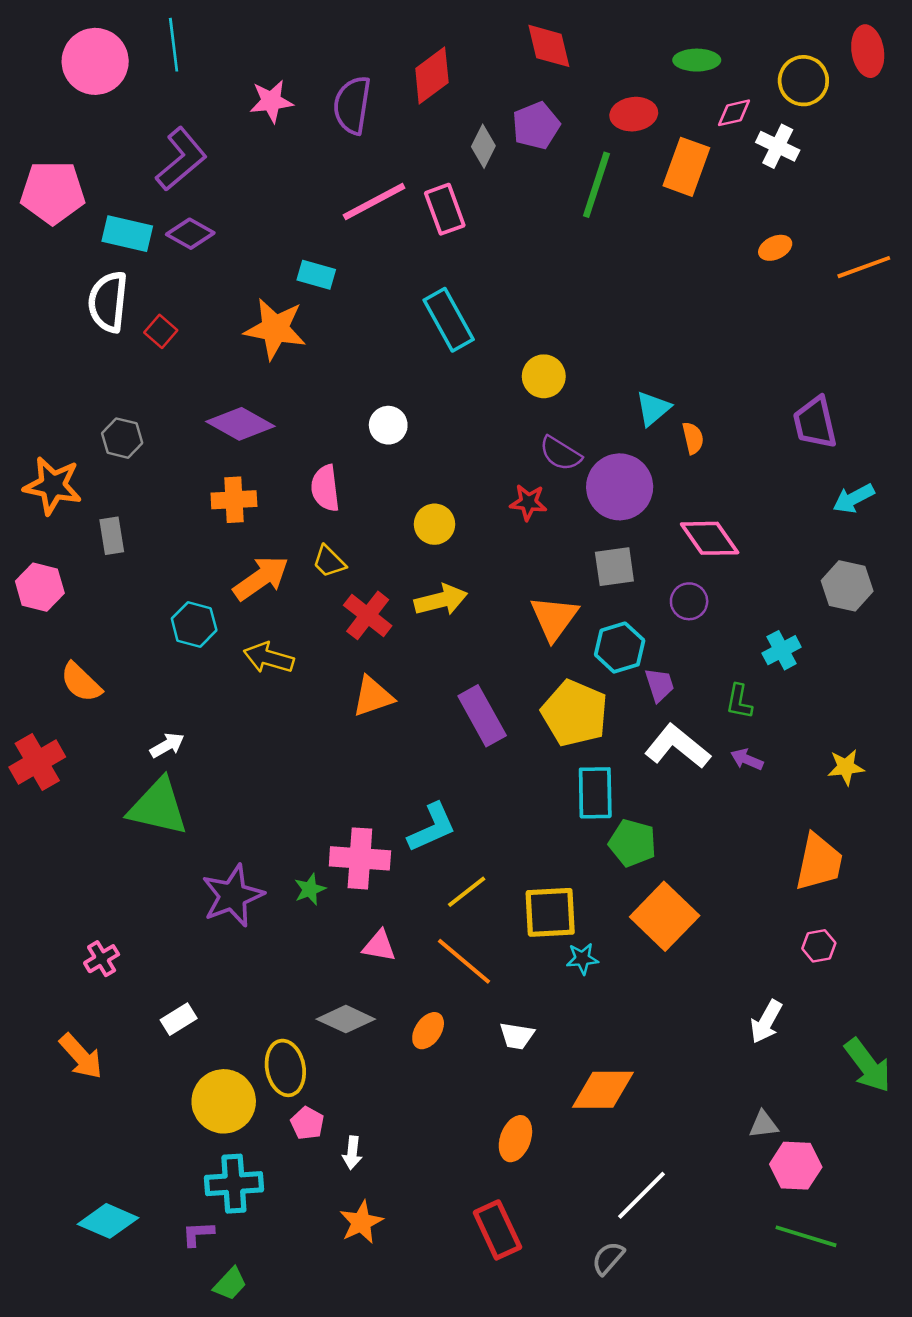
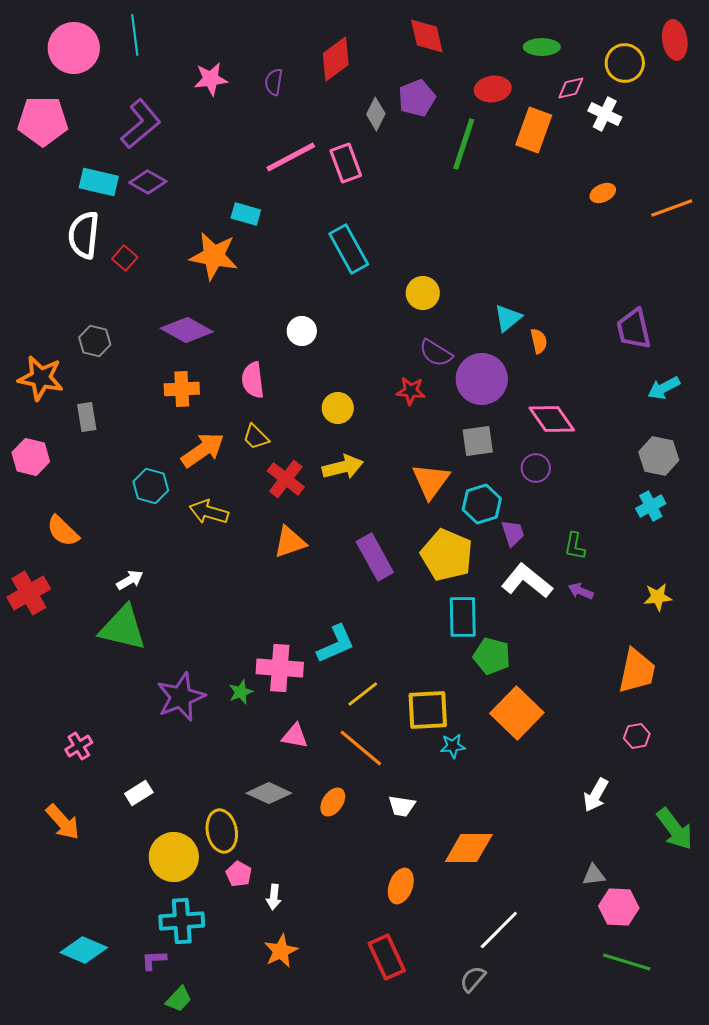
purple semicircle: (352, 105) -> (274, 82), size x0.6
pink pentagon: (53, 193) -> (43, 121), moved
cyan cross: (782, 650) -> (651, 506), moved

